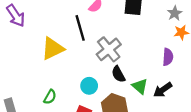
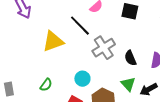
black line: (80, 28) -> (80, 26), turned -35
black semicircle: (118, 74) -> (130, 58), moved

